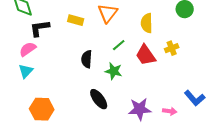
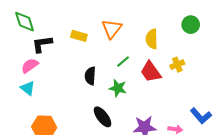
cyan triangle: (26, 71) -> (28, 88), turned -35

